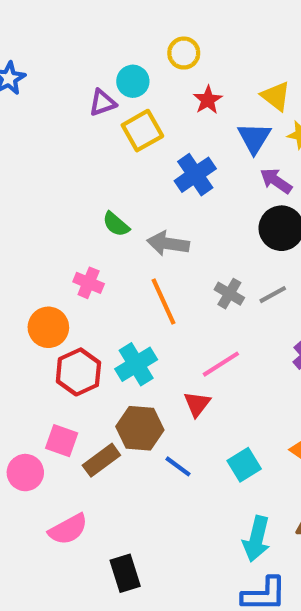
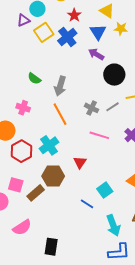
blue cross: (195, 175) -> (67, 37), moved
purple arrow: (276, 181) -> (96, 54), moved
gray arrow: (168, 244) -> (60, 86), turned -78
pink line: (221, 364) -> (99, 135), moved, turned 54
blue line: (178, 466) -> (87, 204), moved
cyan arrow: (256, 539) -> (113, 225), turned -30
black rectangle: (125, 573) -> (51, 247), turned 30

